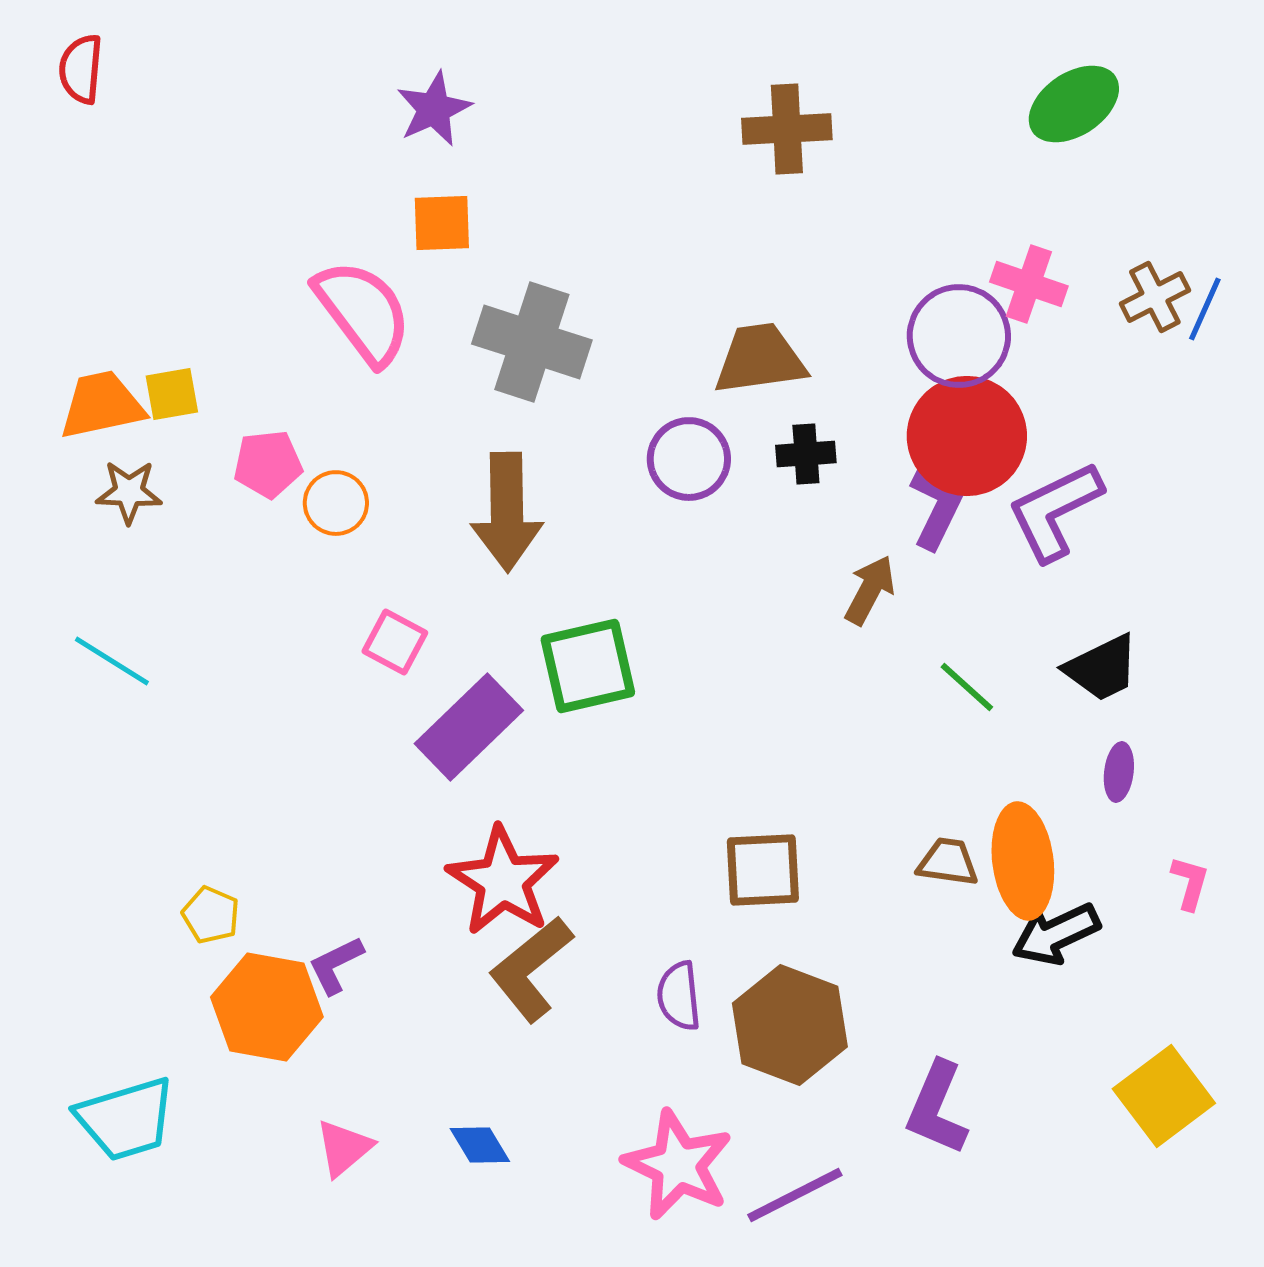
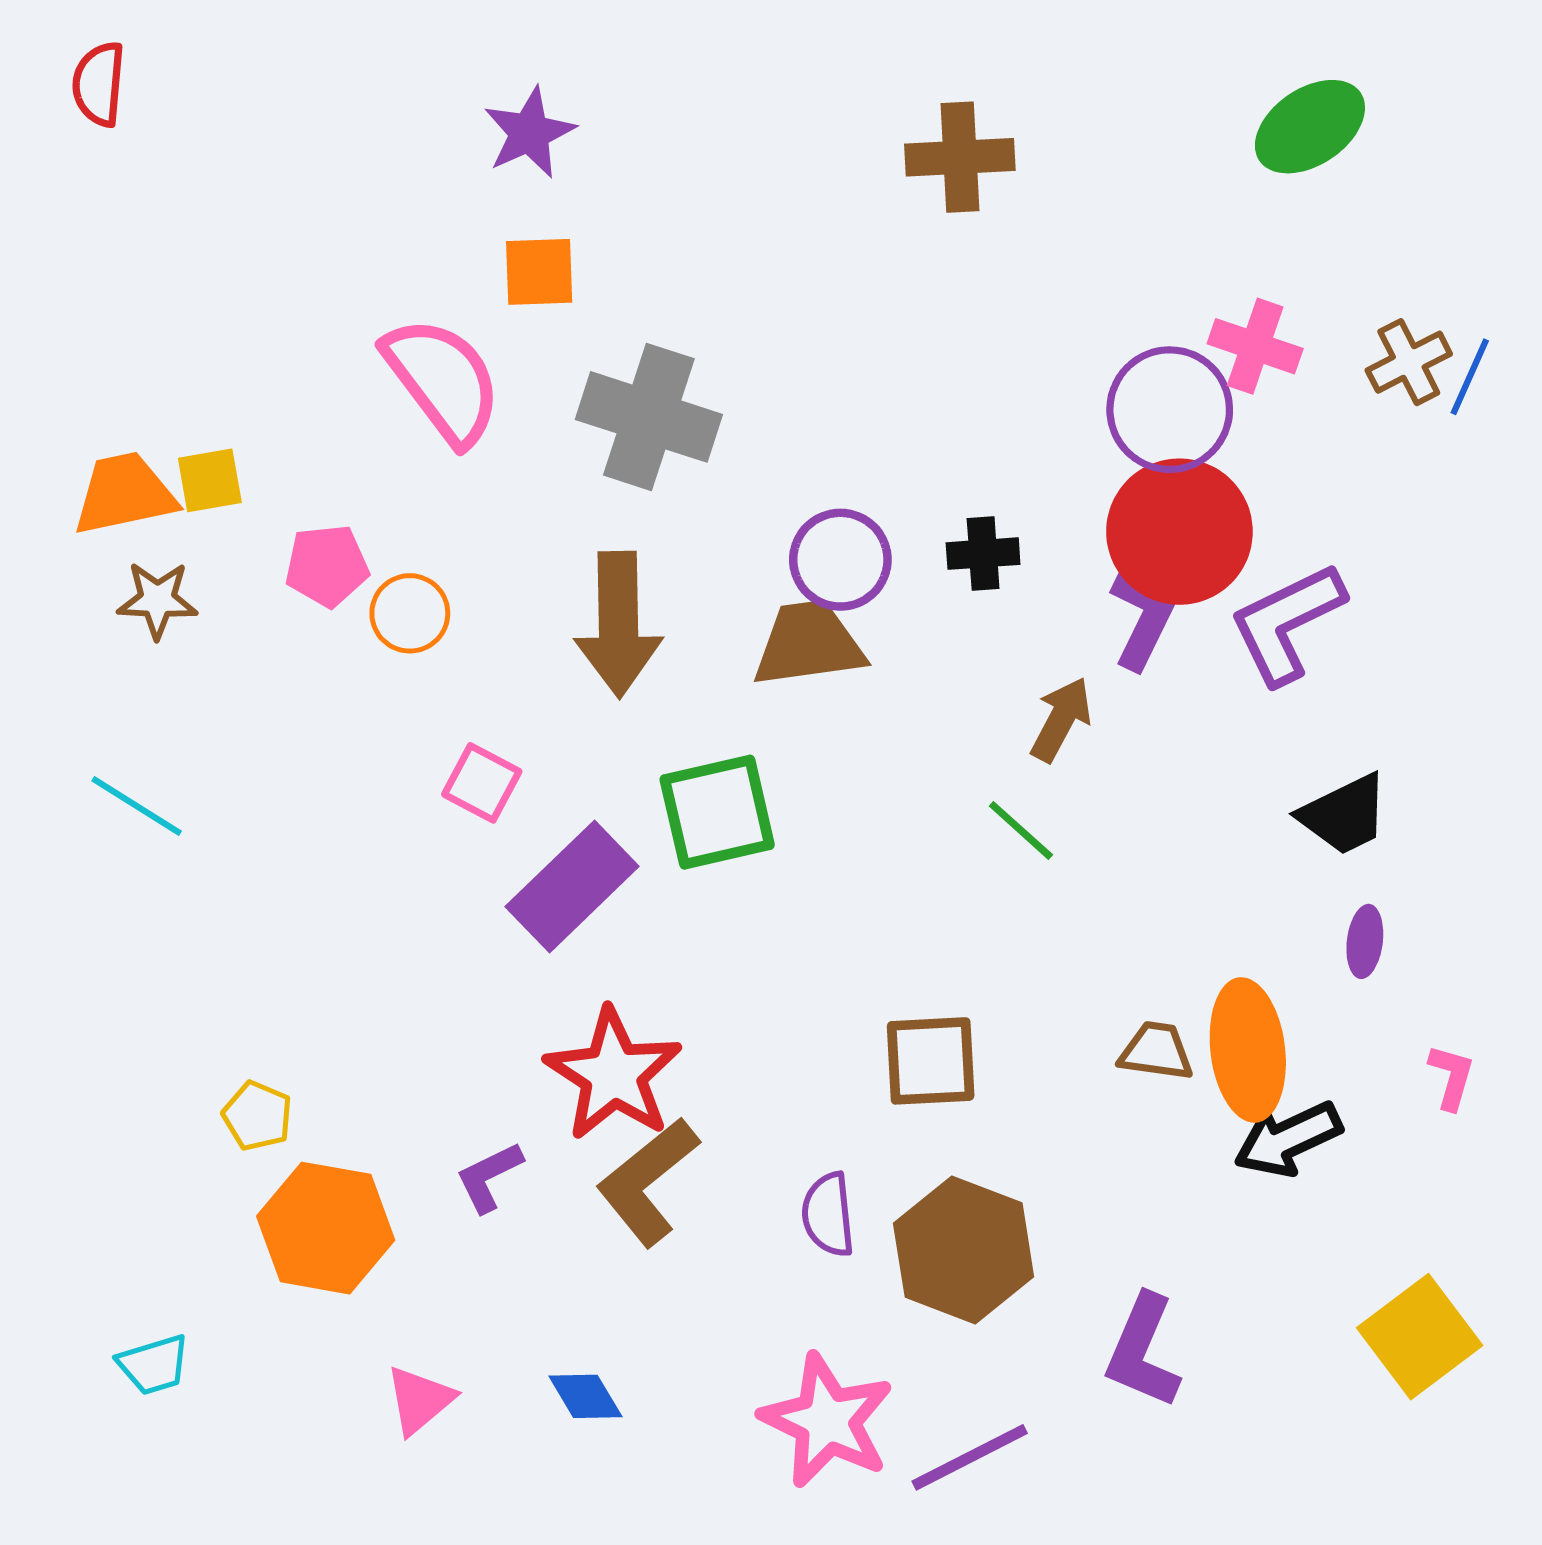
brown trapezoid: (760, 359) -> (809, 644), moved
green line: (967, 687) -> (1021, 830), moved
purple L-shape: (336, 965) -> (489, 1177), moved
cyan trapezoid: (126, 1119) -> (154, 1365), size x0.6

